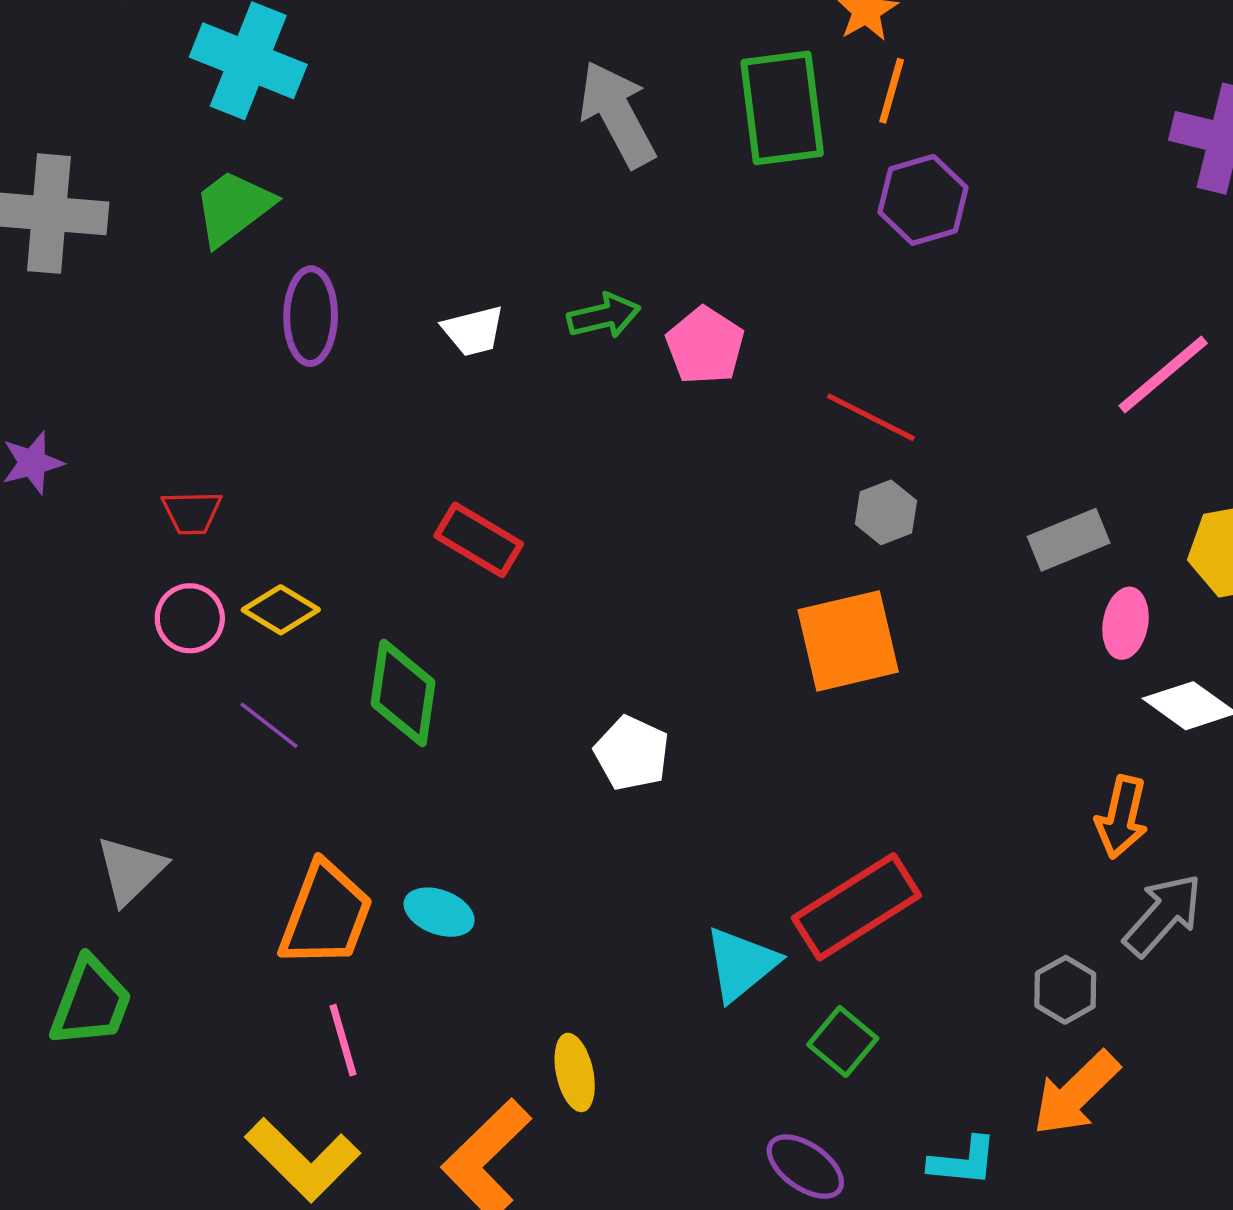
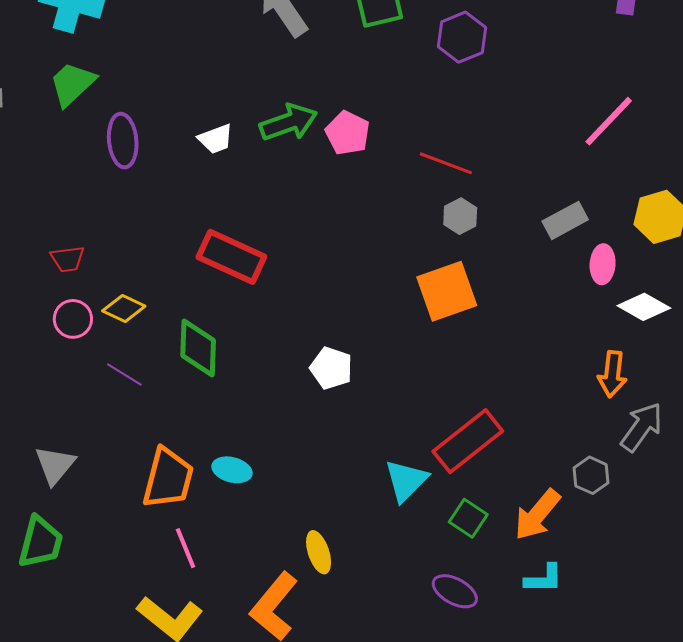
green arrow: (604, 316) -> (289, 122), size x1.4
red rectangle: (479, 540) -> (231, 257), size x1.4
orange arrow: (1076, 1093) -> (537, 515), moved

